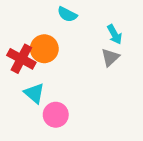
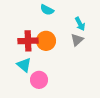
orange circle: (44, 49) -> (46, 41), moved
red cross: (21, 59) -> (28, 41), moved, turned -30

